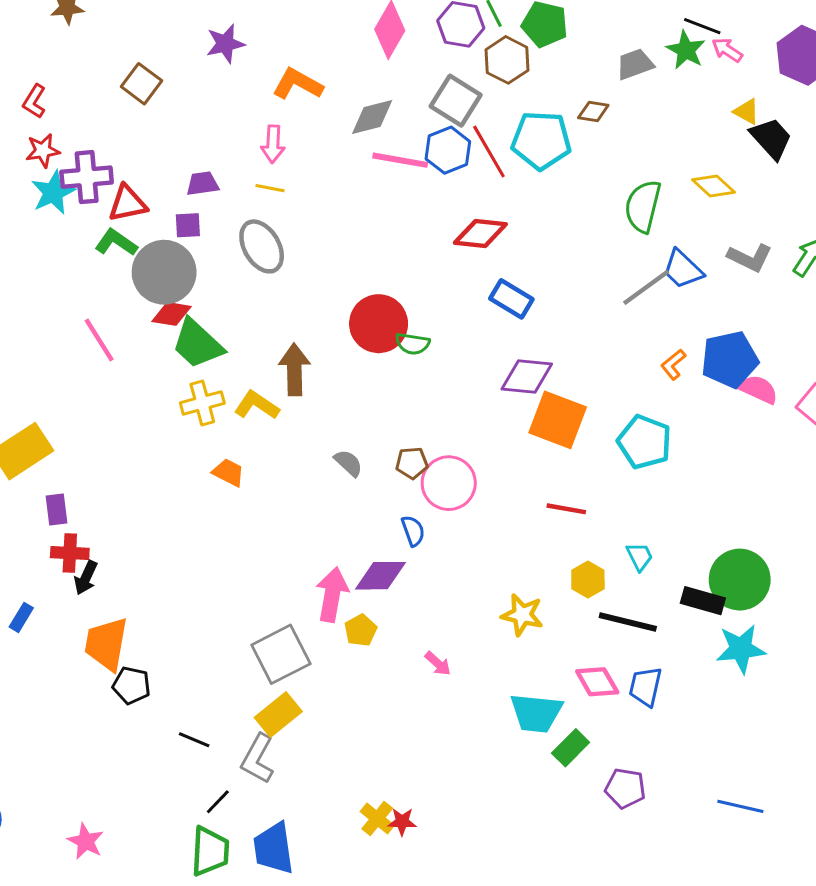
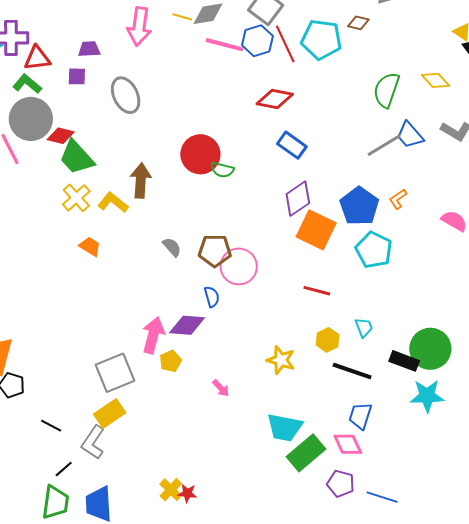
pink arrow: (273, 144) -> (139, 26), size x1.5
yellow line: (270, 188) -> (182, 17), moved
gray circle: (164, 272) -> (31, 119), moved
blue pentagon: (730, 359) -> (359, 206), moved, turned -30
purple diamond: (527, 376) -> (298, 199), turned -45
yellow cross: (202, 403) -> (76, 198), turned -32
brown pentagon: (412, 463) -> (215, 251), size x1.5
pink diamond: (597, 682) -> (348, 444), moved
green rectangle: (571, 748) -> (306, 453), size x1.5
blue line: (740, 806) -> (382, 497), moved

